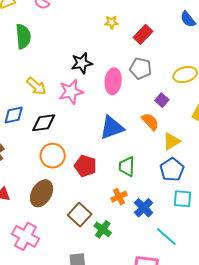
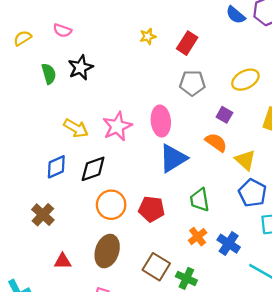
green semicircle: (23, 36) -> (49, 74), size x0.7
black star: (82, 63) -> (80, 68), moved
pink ellipse: (113, 81) -> (161, 121), moved
yellow triangle: (171, 141) -> (245, 160), turned -36

